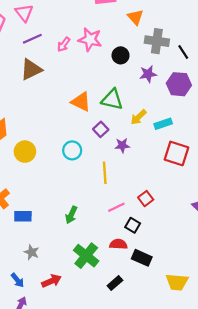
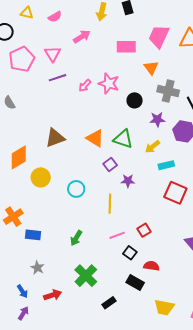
brown triangle: (31, 69) -> (55, 138), moved
yellow arrow: (138, 117) -> (152, 147), moved
cyan circle: (72, 150) -> (76, 189), moved
red semicircle: (118, 244) -> (151, 266), moved

